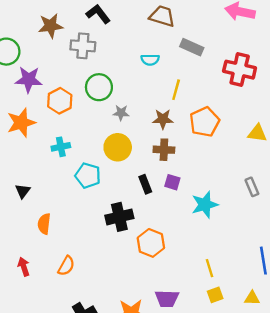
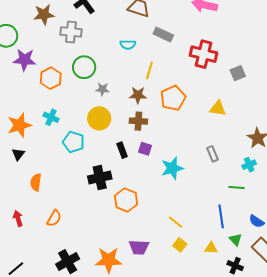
orange star: (21, 123) -> (19, 125), moved
cyan cross: (61, 147) -> (51, 117), turned 35
yellow line: (210, 268) -> (175, 222), turned -35
yellow square: (215, 295) -> (180, 245), turned -32

